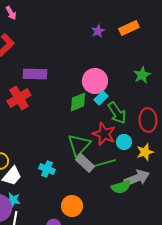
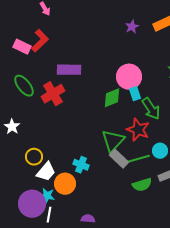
cyan rectangle: (101, 98) -> (135, 94), turned -64
cyan circle: (124, 142) -> (160, 151), moved
green semicircle: (121, 187) -> (142, 185), moved
orange circle: (72, 206) -> (65, 184), moved

